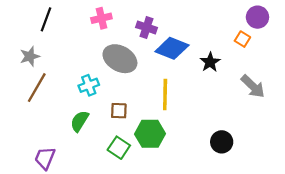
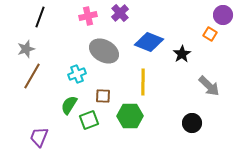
purple cross: (147, 27) -> (120, 13), moved, turned 30
gray arrow: (253, 86) -> (209, 86), moved
green square: (119, 148) -> (89, 120), moved, turned 36

